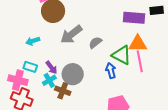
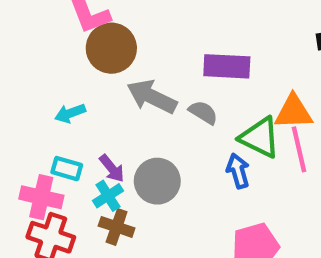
purple rectangle: (134, 18) -> (227, 66), moved
gray arrow: (71, 34) -> (152, 97), turned 65
gray semicircle: (95, 43) -> (203, 112), turned 72
brown cross: (63, 91) -> (117, 227), moved

